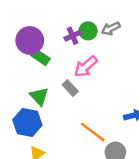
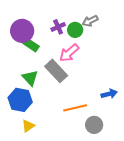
green circle: (88, 31) -> (75, 30), moved
gray rectangle: (70, 88) -> (56, 71), size x1.6
orange line: (93, 132) -> (75, 108), turned -50

